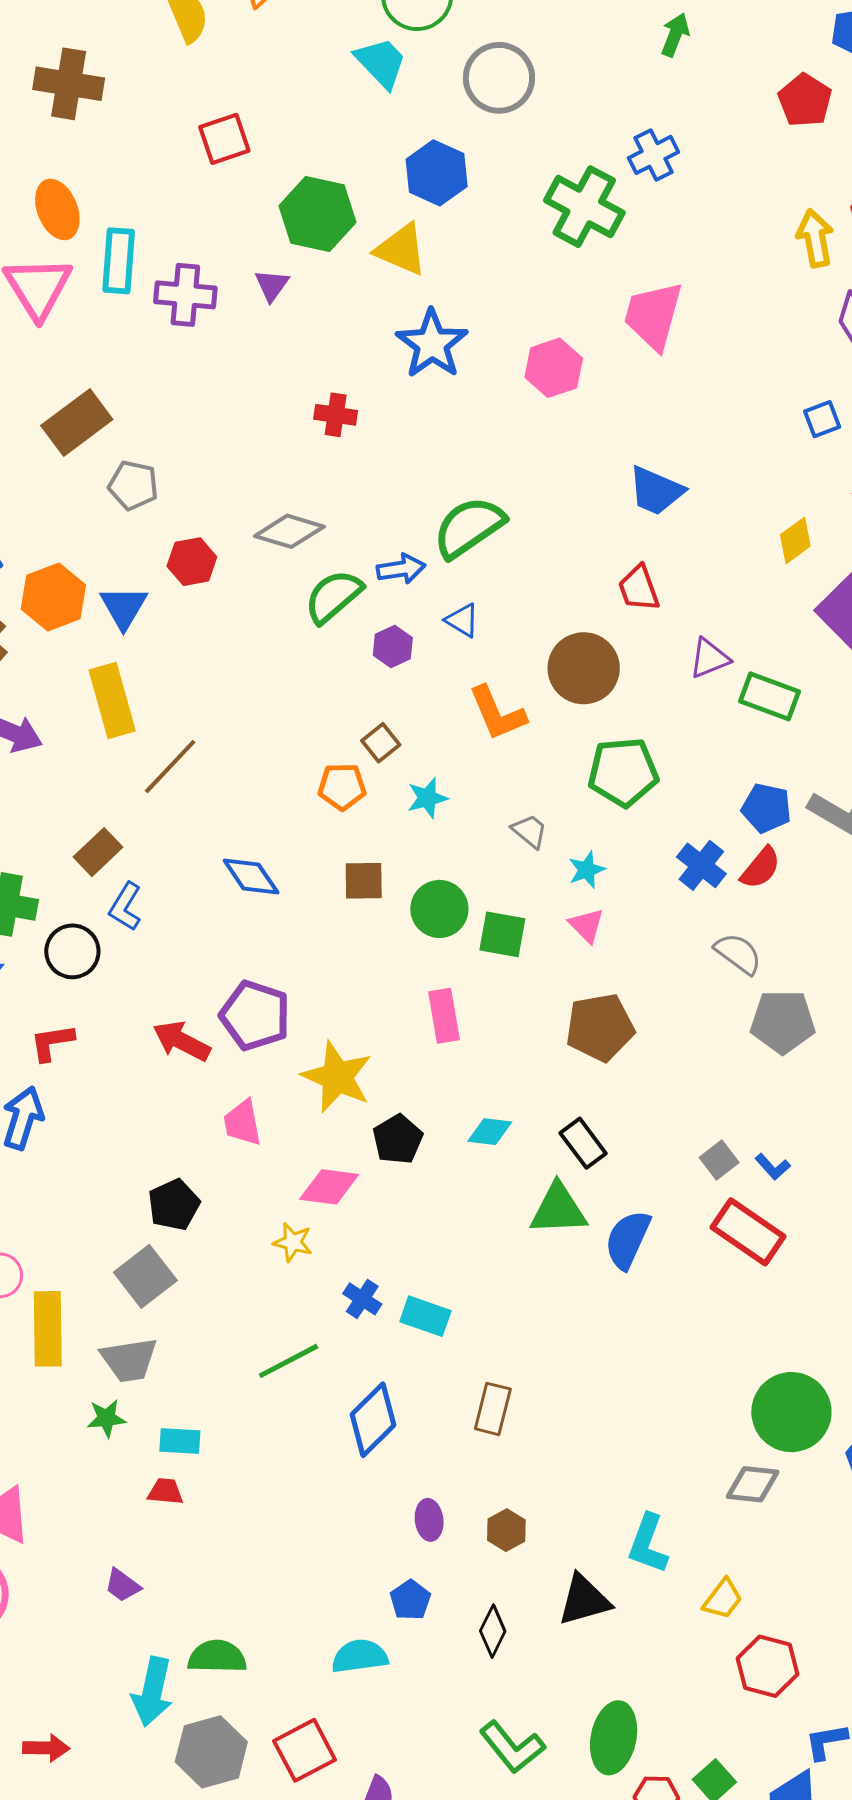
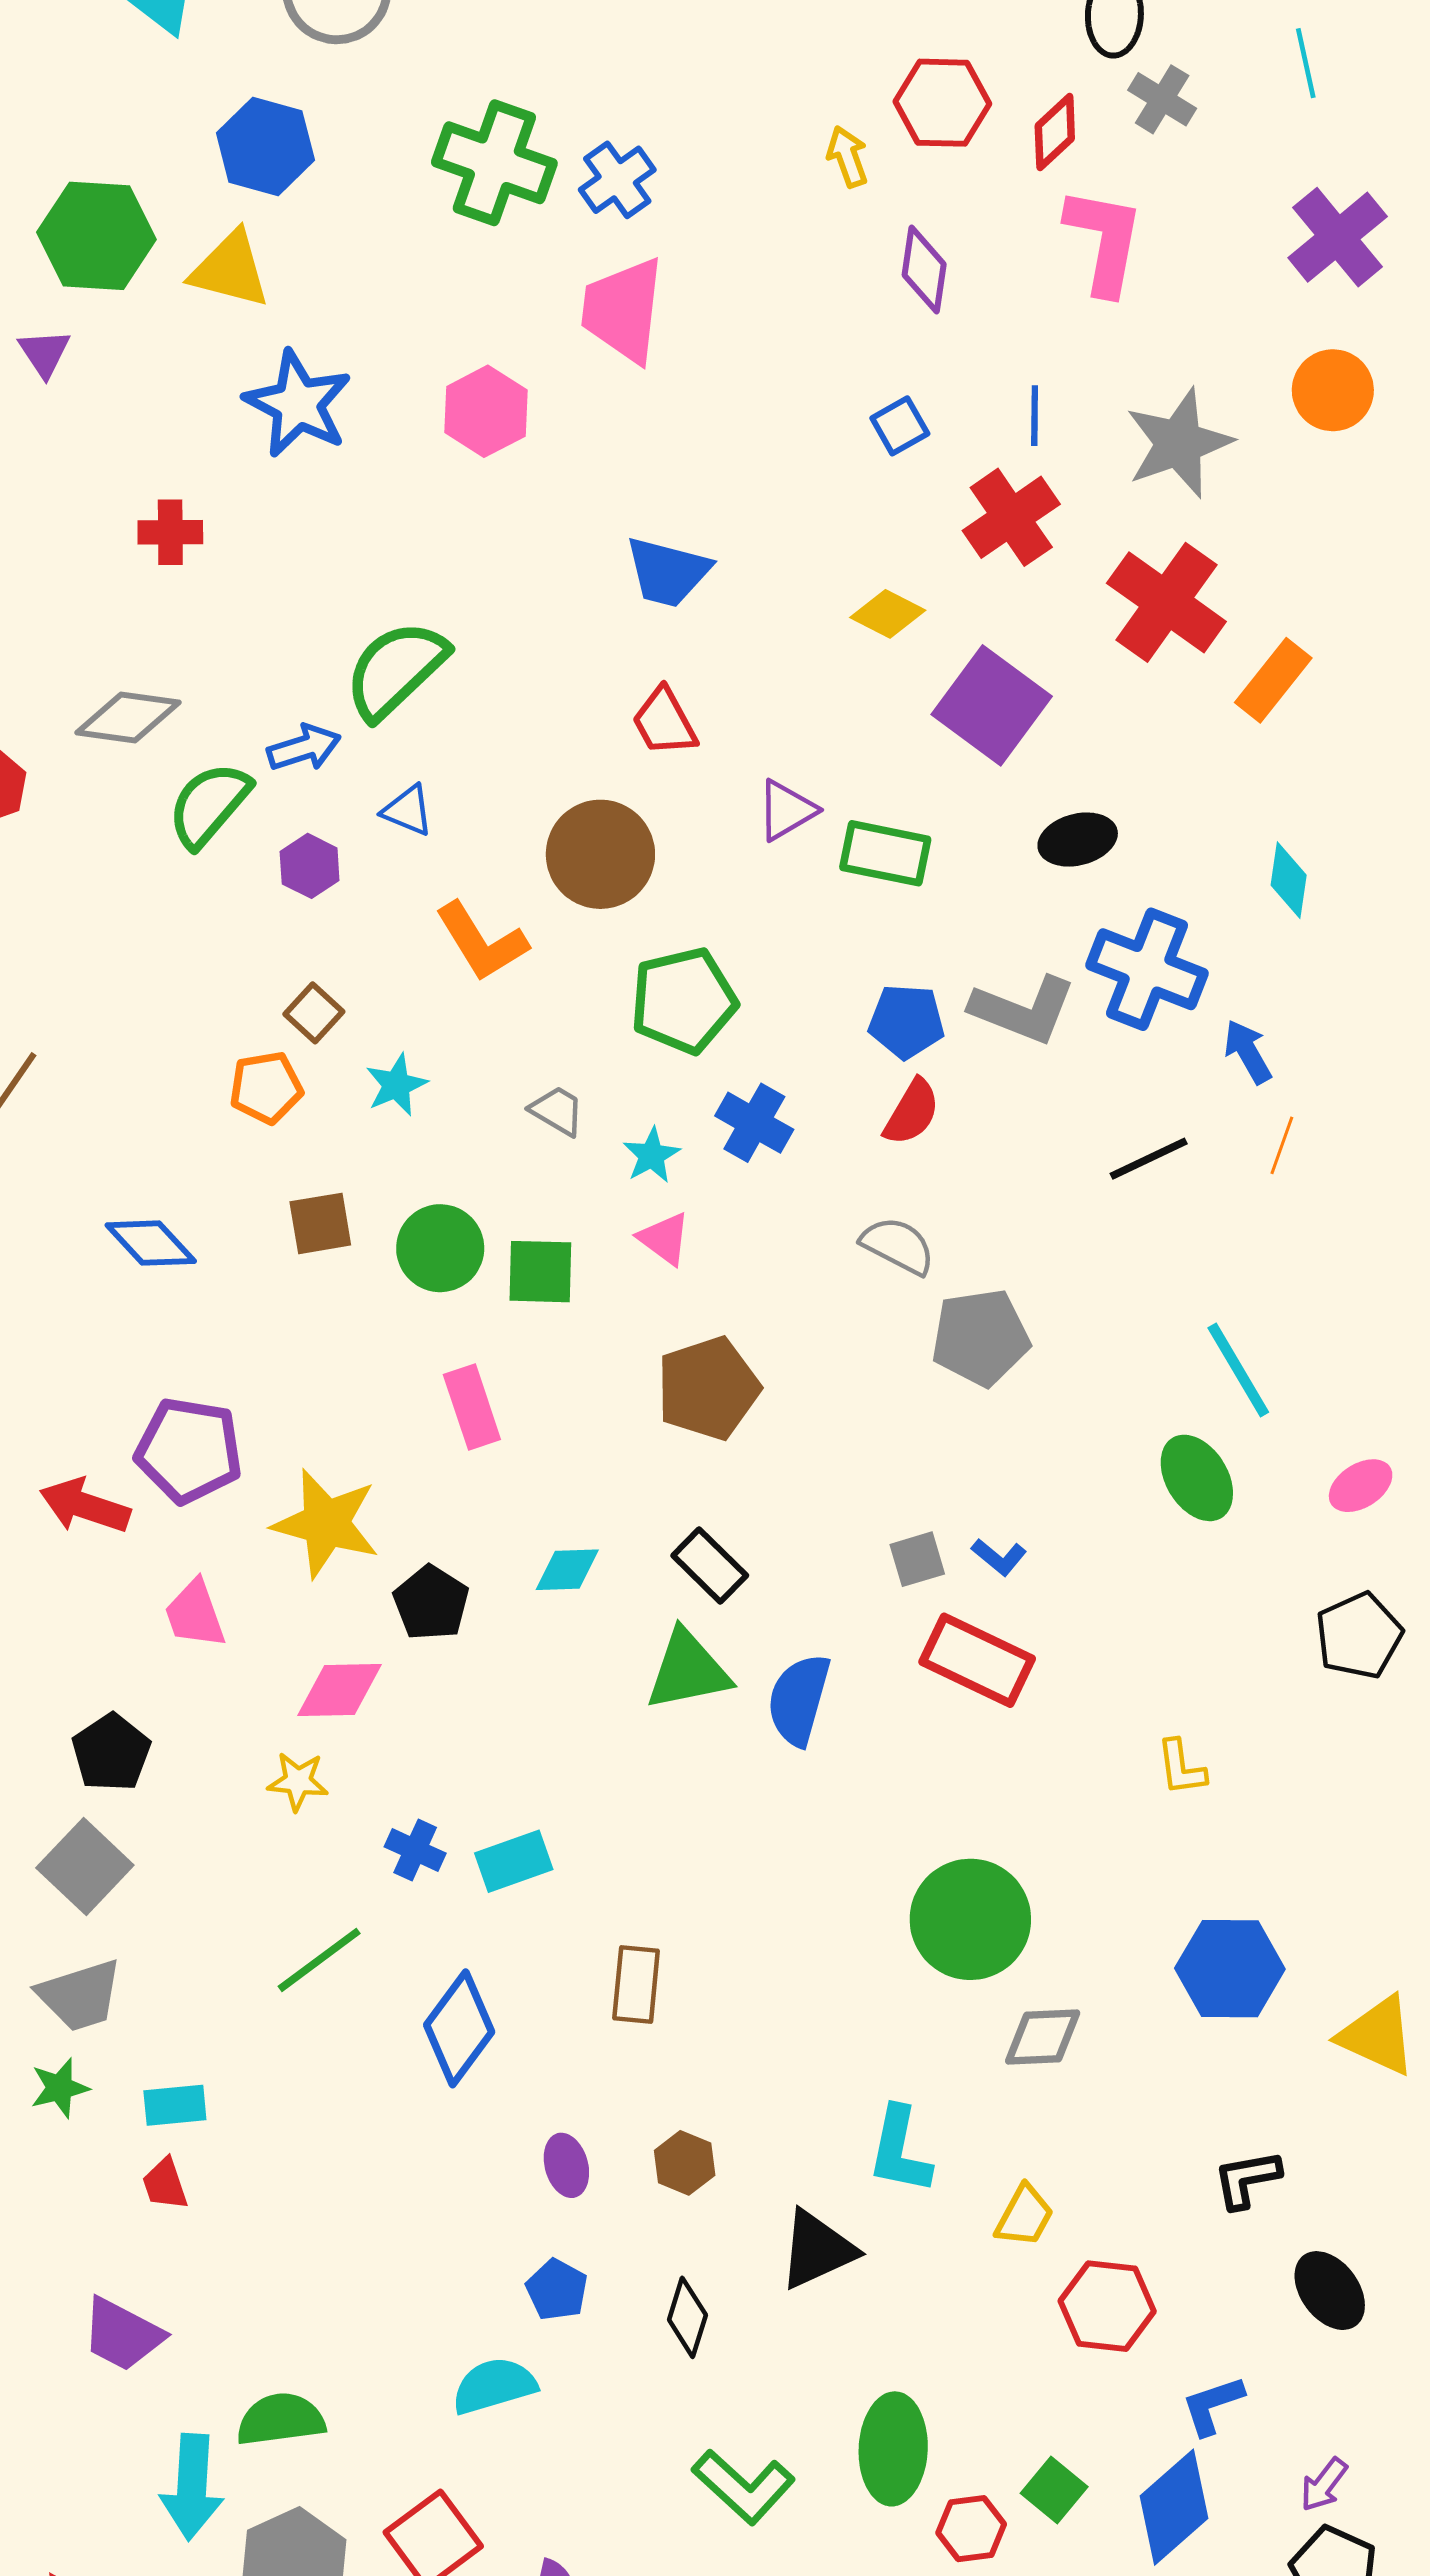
blue cross: (653, 155) -> (617, 180), moved
yellow arrow: (815, 238) -> (847, 157), size x0.7
yellow diamond: (795, 540) -> (888, 614), turned 72
blue cross: (701, 865) -> (754, 1123), moved
gray square: (719, 1160) -> (917, 1559), turned 30
cyan rectangle: (425, 1316) -> (514, 1861), turned -30
green circle: (791, 1412) -> (970, 1919), moved
red trapezoid: (165, 1492) -> (165, 2184), turned -105
purple trapezoid: (122, 1585) -> (122, 2334), size x1.5

